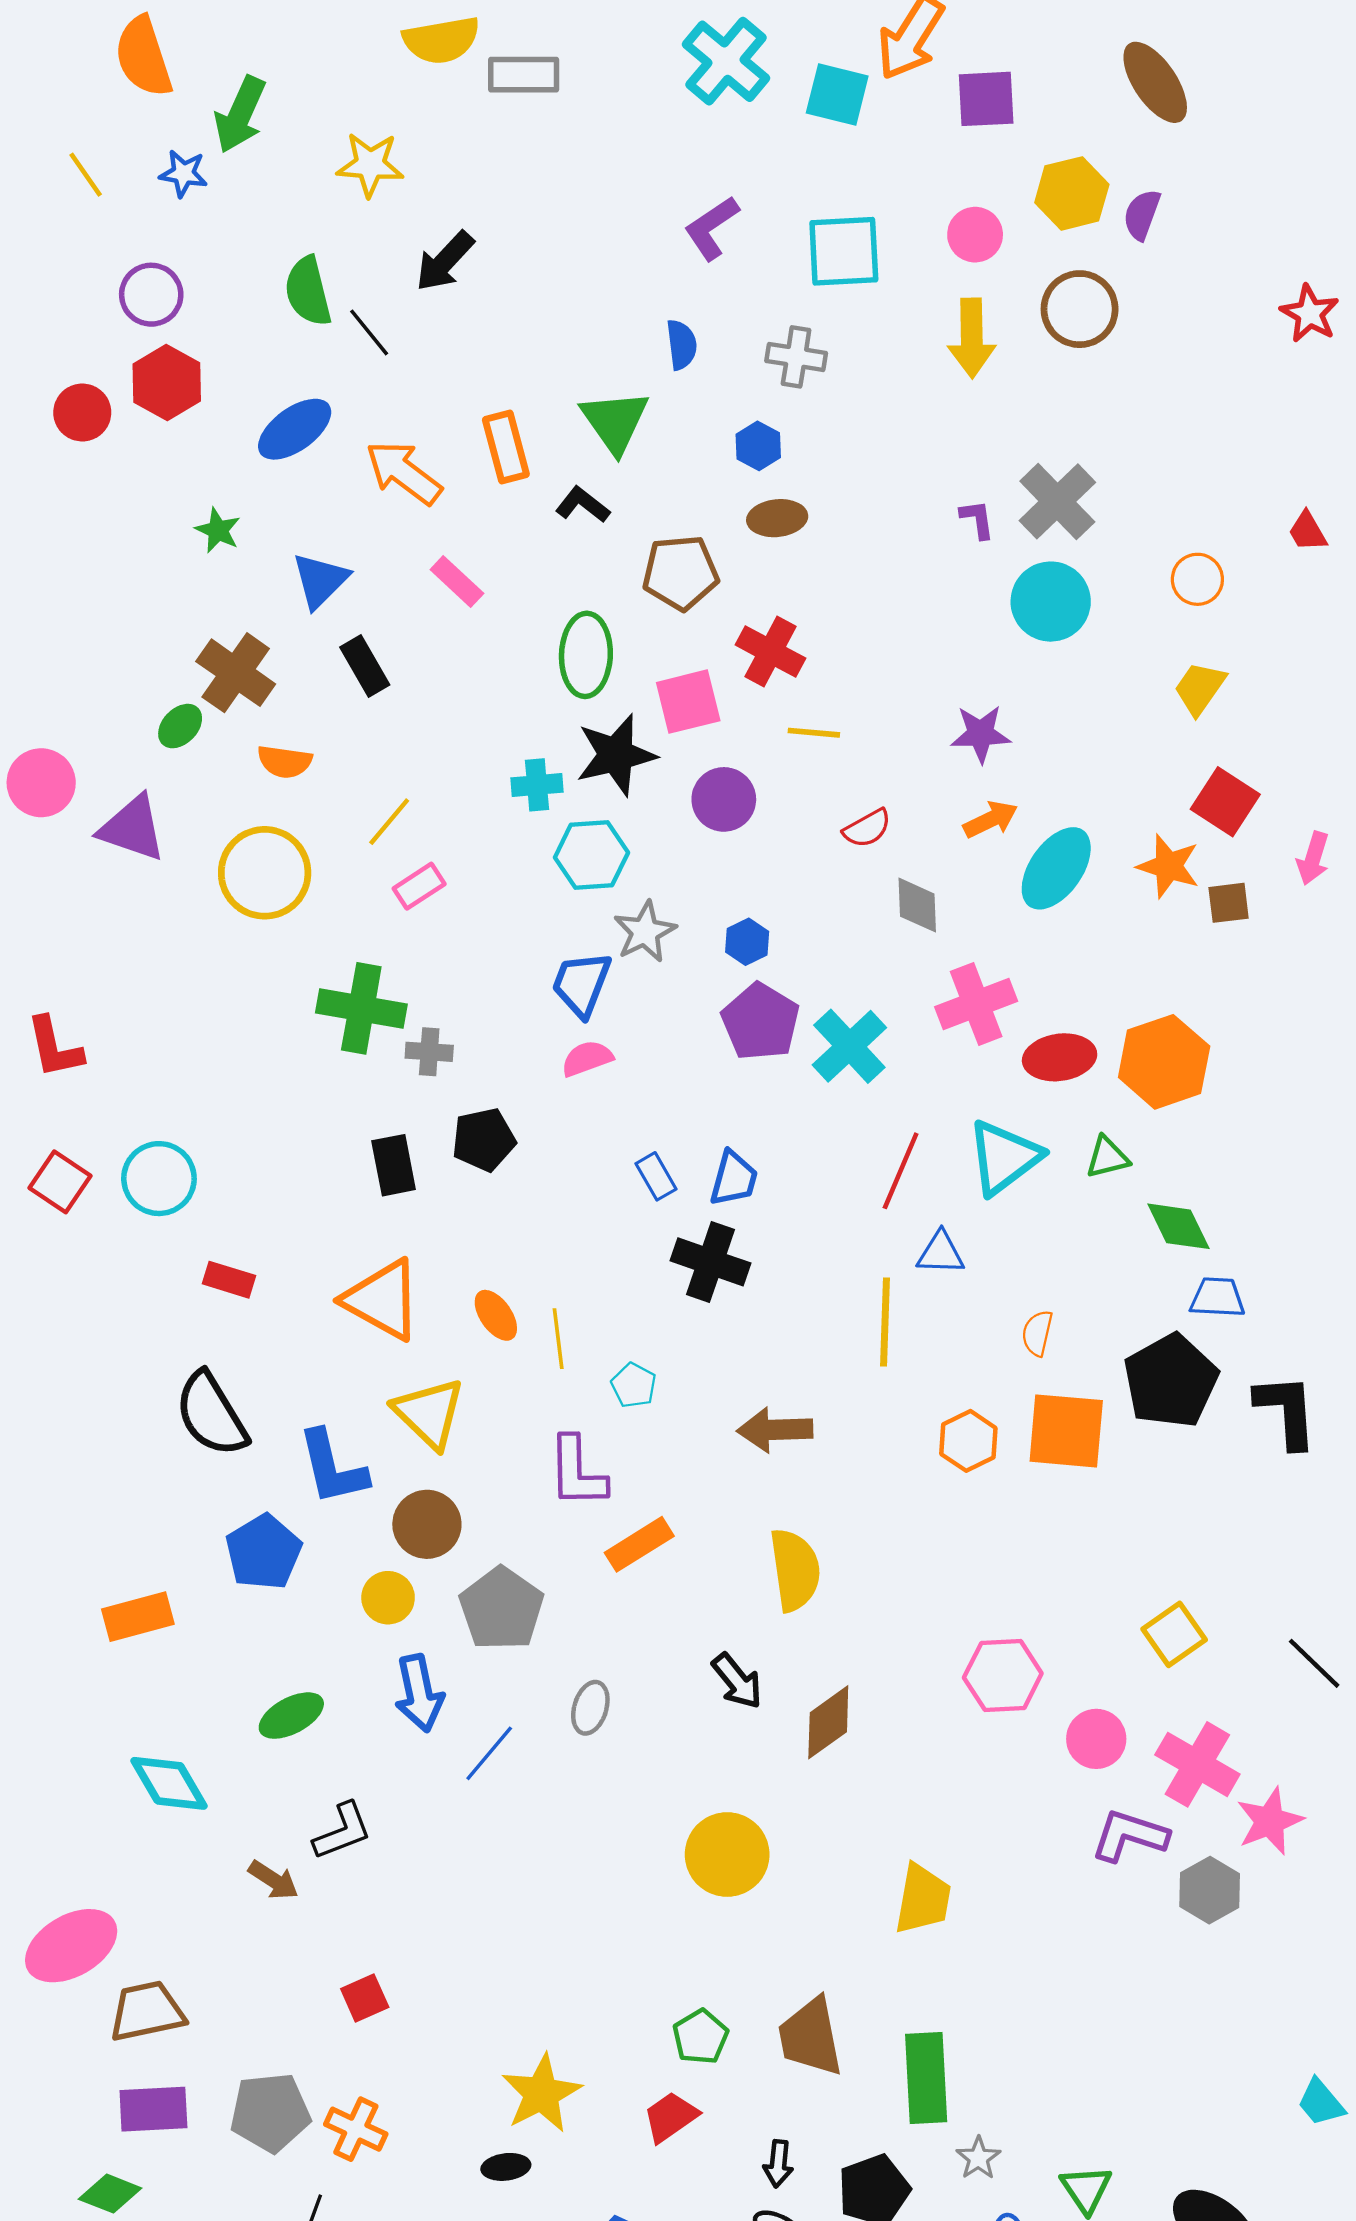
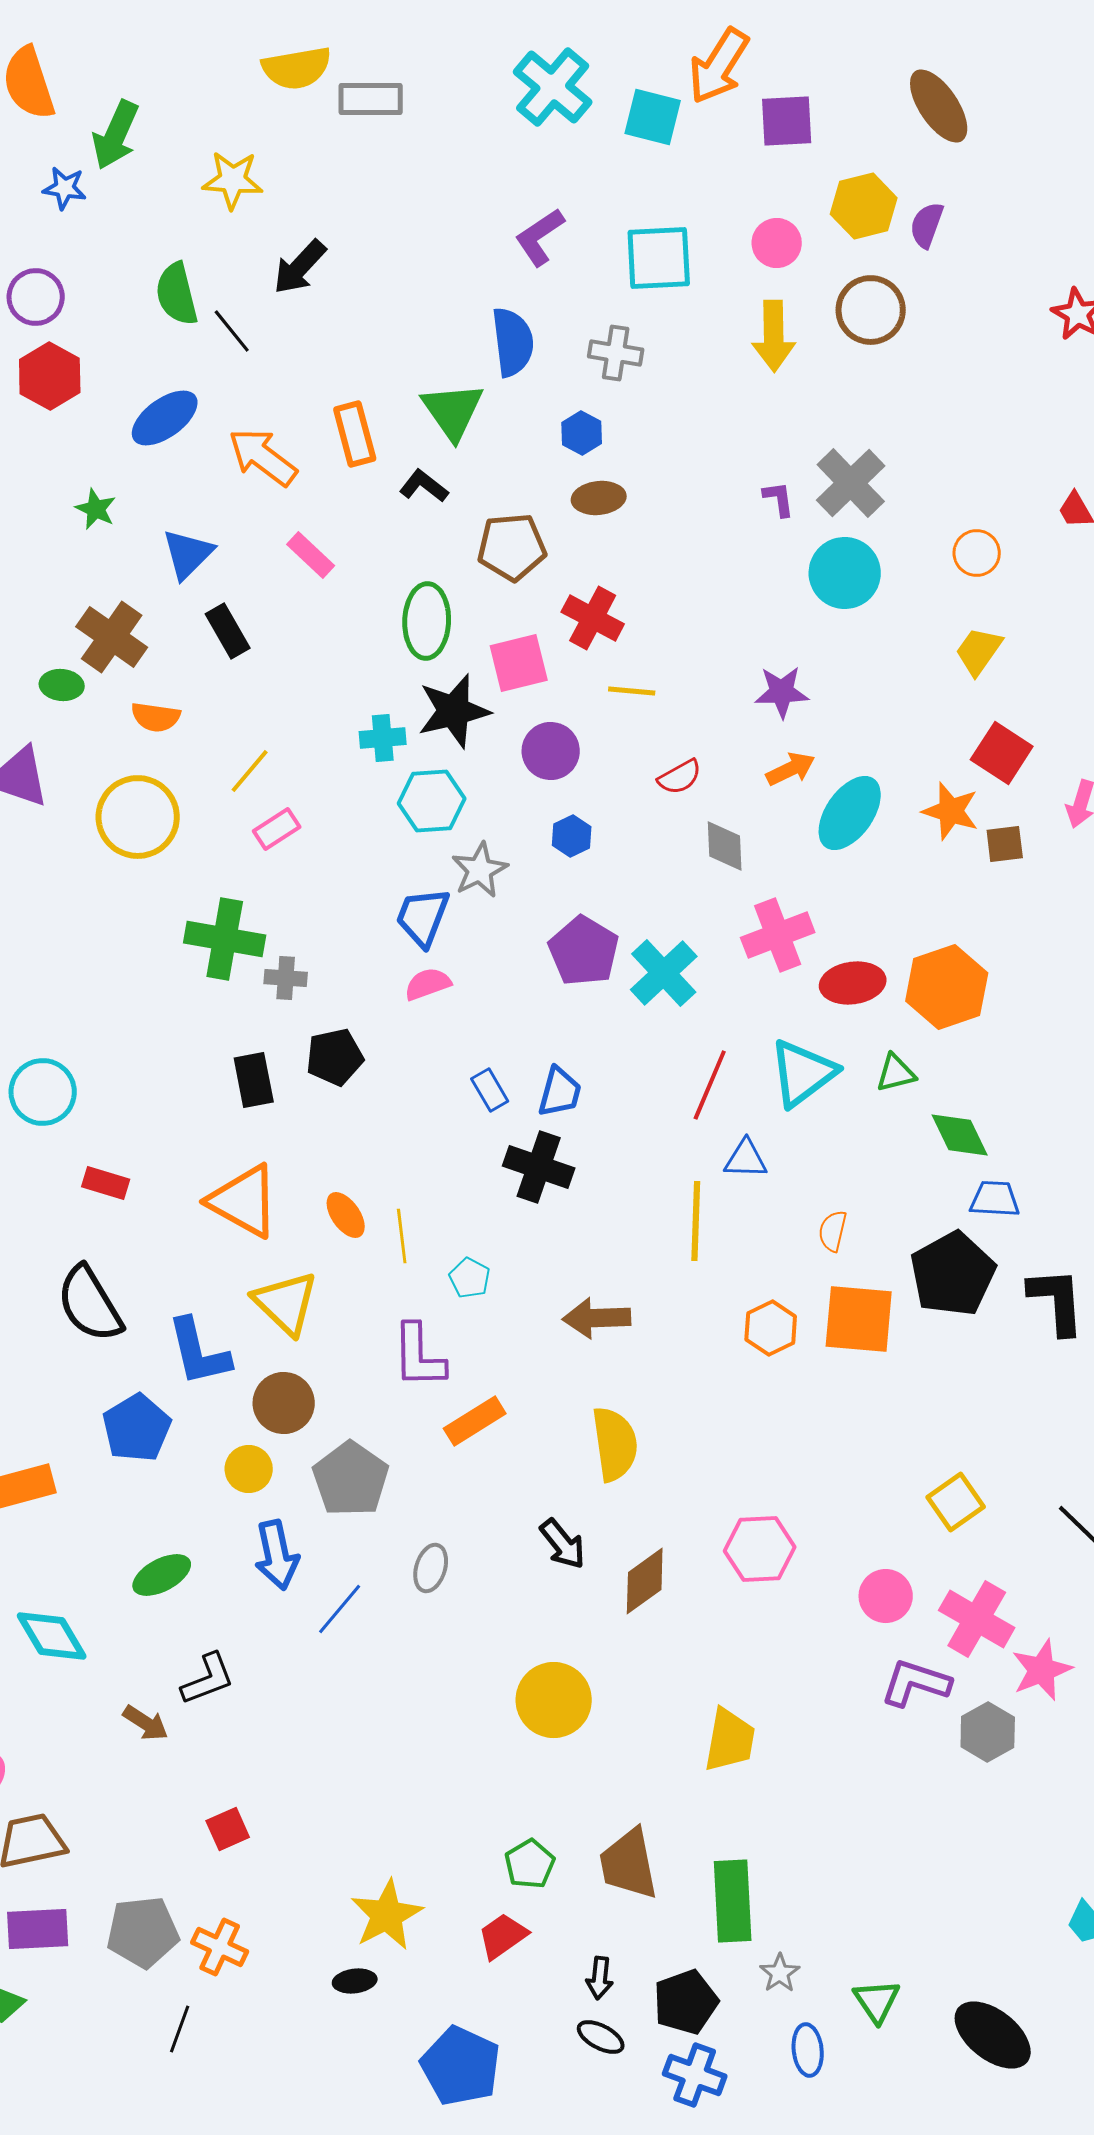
blue semicircle: (682, 345) -> (513, 342), size x1.5
green ellipse: (180, 726) -> (62, 685), turned 51
blue hexagon: (747, 942) -> (572, 836), moved
pink hexagon: (1003, 1676) -> (760, 1549), moved

